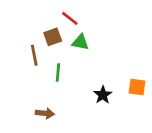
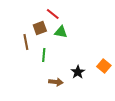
orange square: (137, 87) -> (104, 66), turned 32
brown arrow: (45, 113) -> (56, 82), moved

